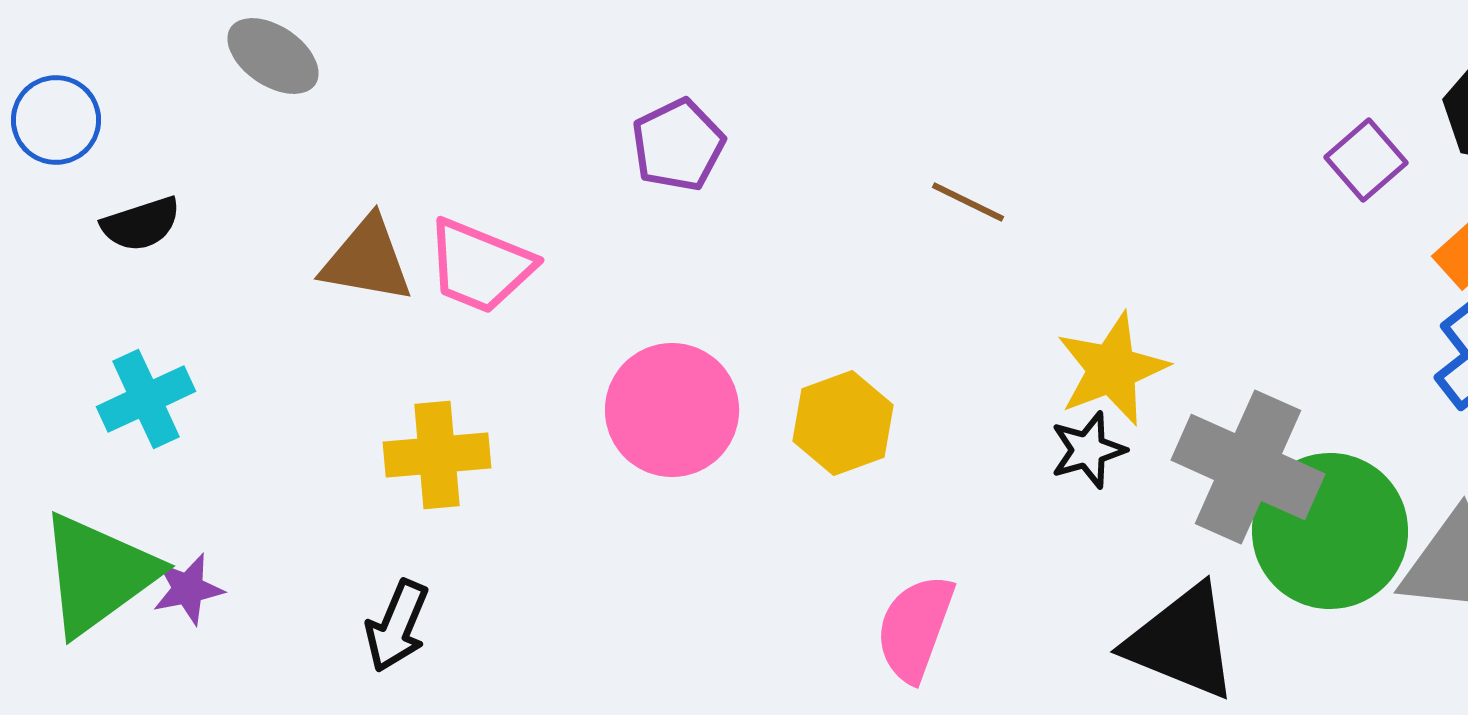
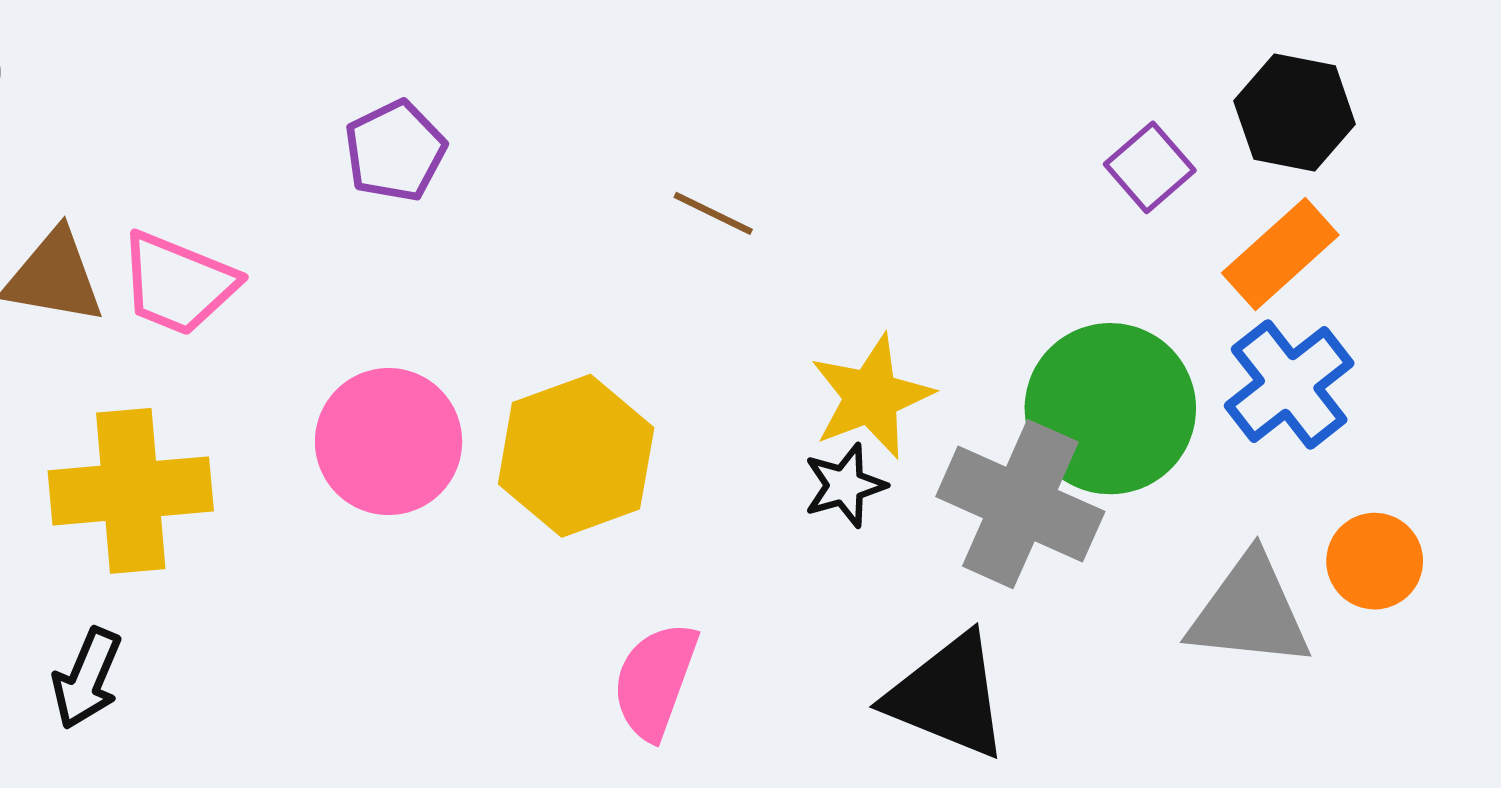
yellow hexagon: (843, 423) -> (576, 456), size x1.4
yellow cross: (437, 455) -> (131, 491), size x1.4
green circle: (1330, 531) -> (1110, 409), moved

